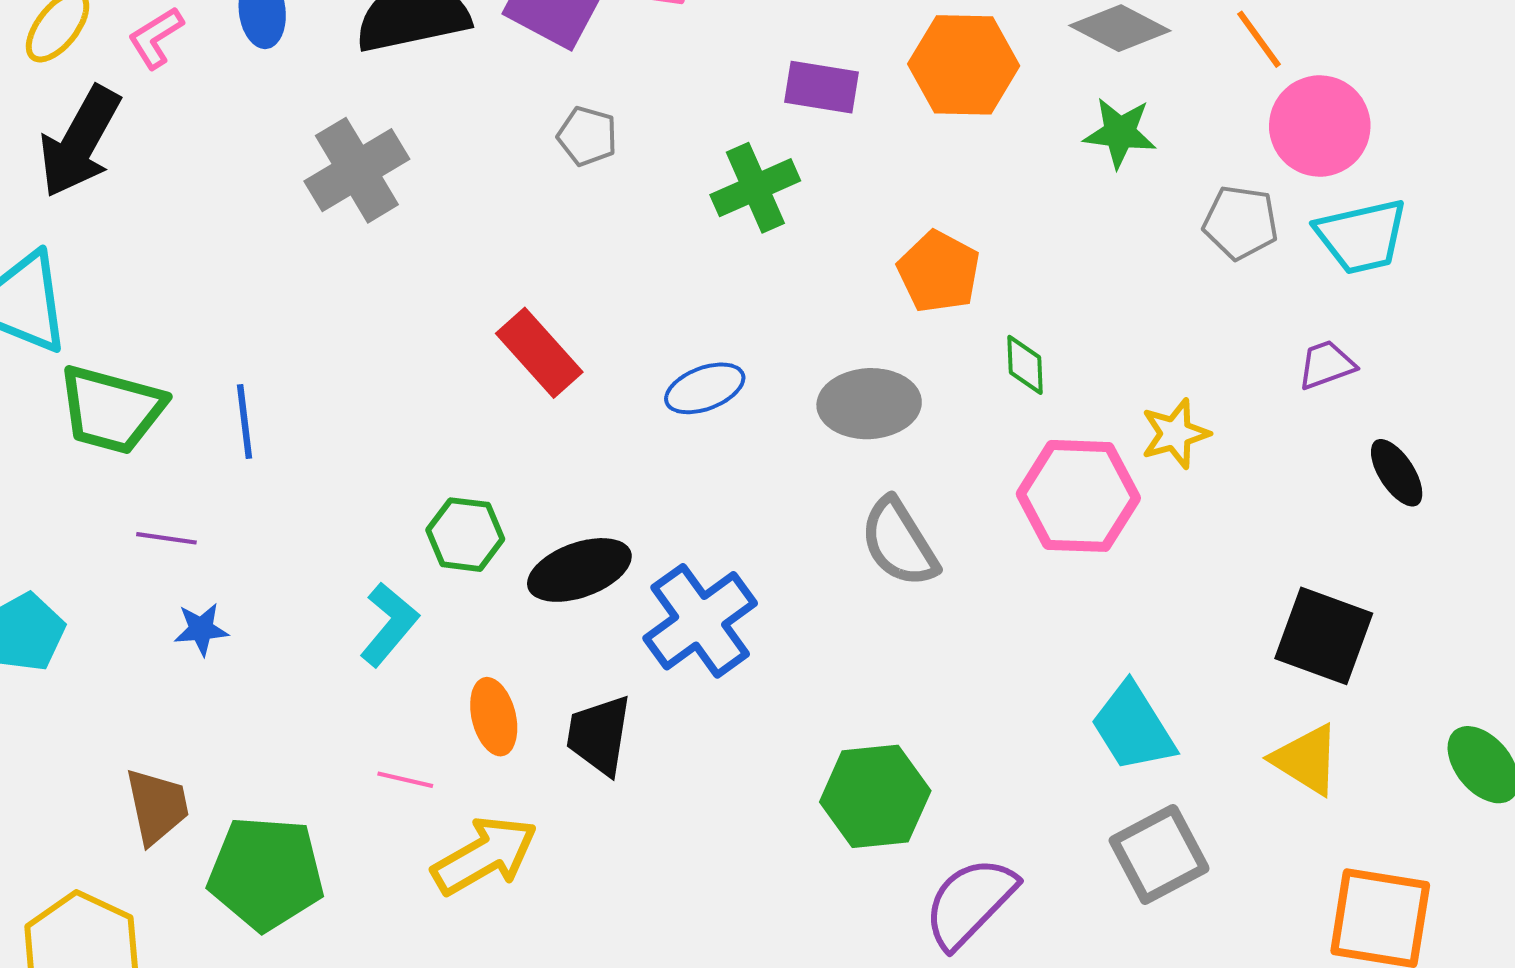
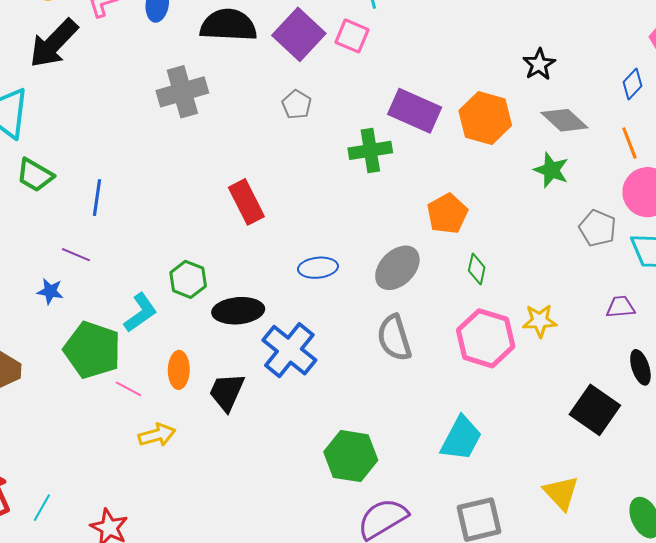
purple rectangle: (822, 87) -> (415, 111), size x1.4
blue ellipse: (705, 388) -> (318, 268), moved
gray ellipse: (869, 404) -> (397, 268), turned -57
green trapezoid: (111, 410) -> (35, 175), size x0.7
purple line: (166, 538) -> (76, 255), moved
blue cross: (700, 621) -> (289, 350), turned -30
black square: (1324, 636) -> (595, 410), moved
cyan trapezoid: (1133, 727) -> (461, 438), moved, turned -135
yellow arrow: (485, 855) -> (157, 435), size x0.7
green pentagon: (266, 873) -> (92, 350), moved

